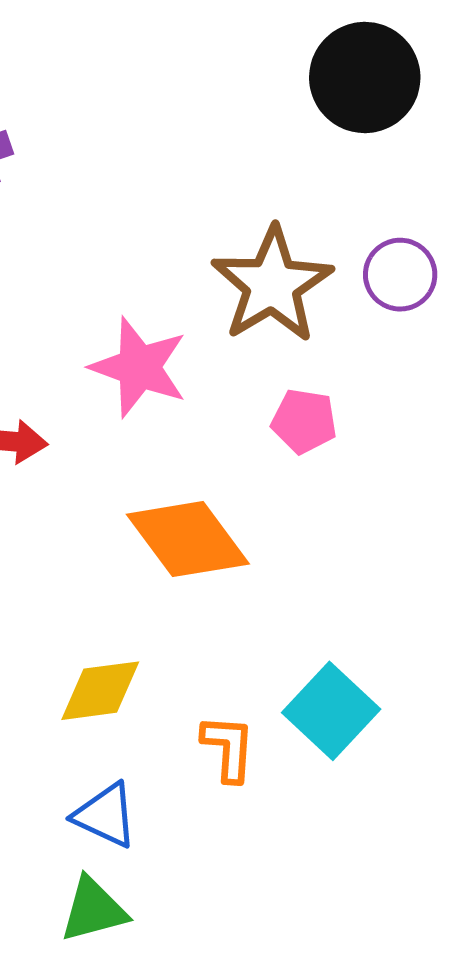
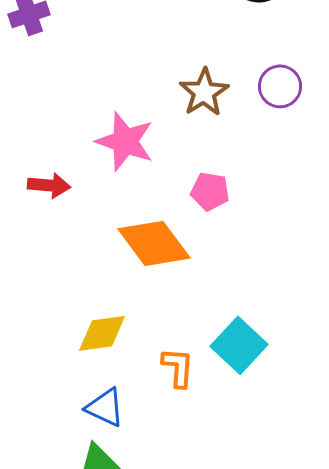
brown star: (272, 285) -> (204, 92), size x0.7
pink pentagon: (304, 421) -> (210, 191), moved

